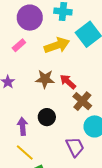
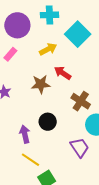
yellow arrow: (57, 45) -> (48, 49), size x0.7
red arrow: (68, 82) -> (63, 73), moved

